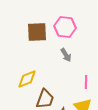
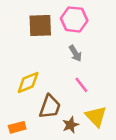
pink line: (86, 82) -> (81, 85), moved, turned -40

